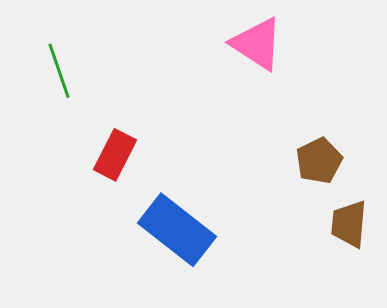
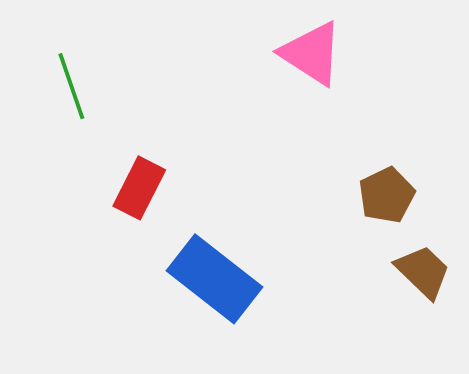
brown trapezoid: (349, 224) -> (423, 272), turned 129

